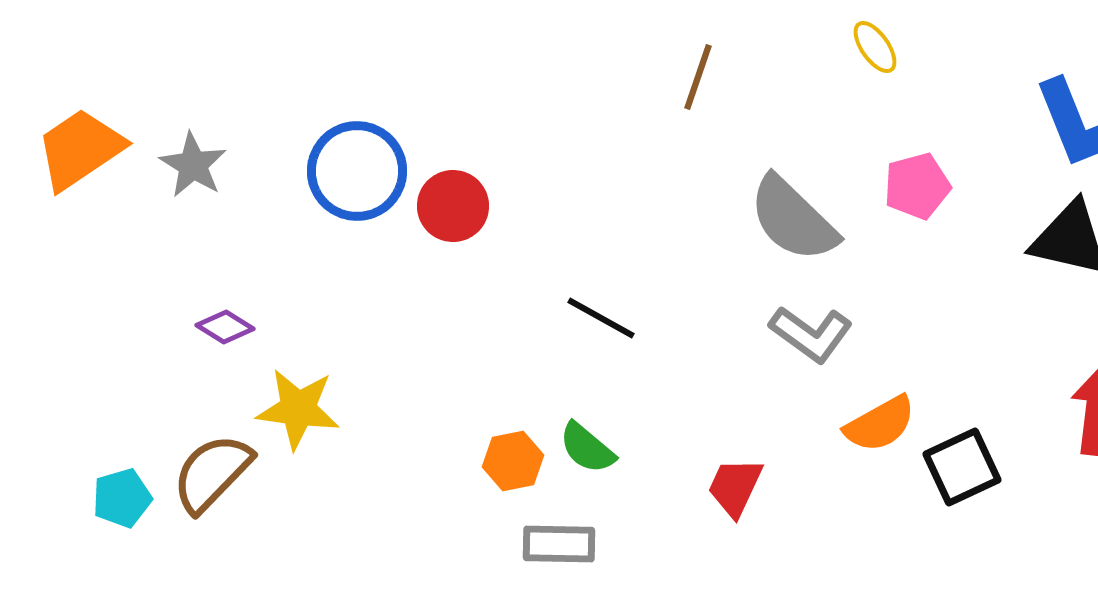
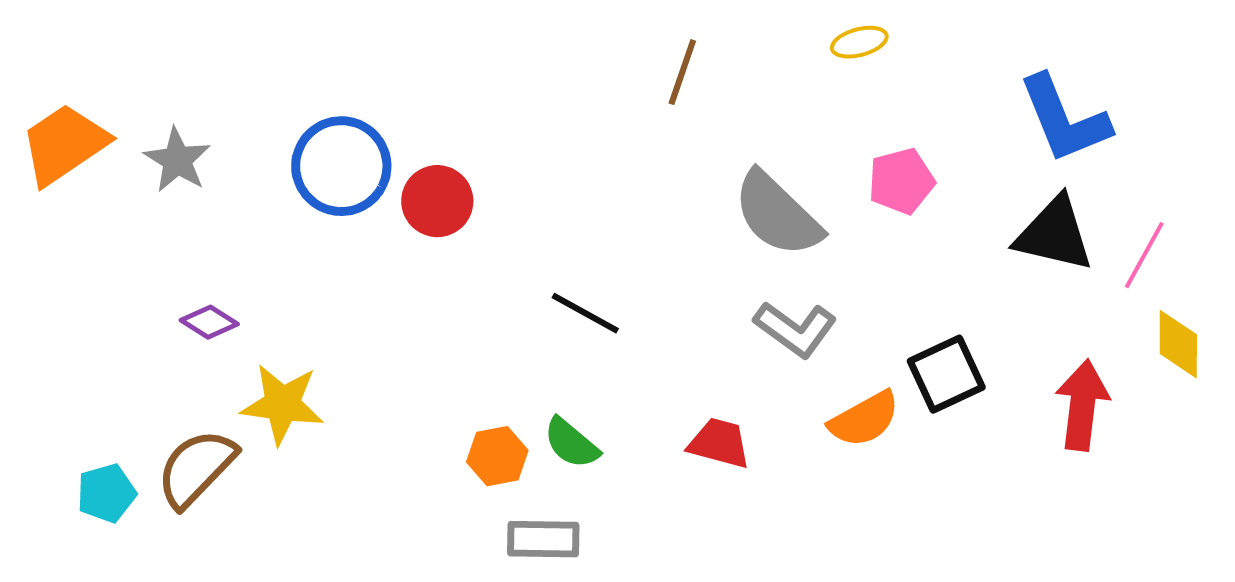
yellow ellipse: (875, 47) -> (859, 42), turned -70
black square: (962, 467) -> (946, 374), moved
red trapezoid: (735, 487) -> (719, 443), moved, turned 80

